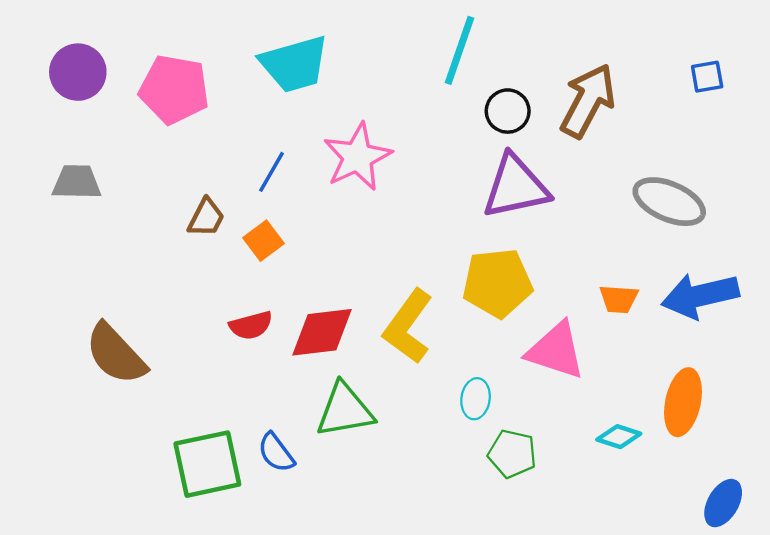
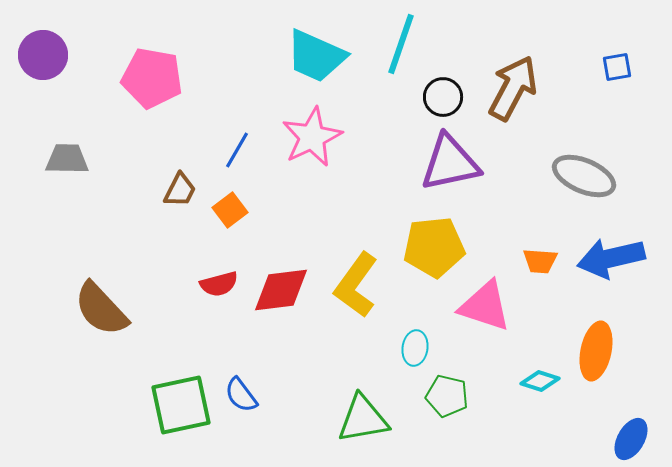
cyan trapezoid: (294, 64) -> (316, 56), moved, turned 40
purple circle: (78, 72) -> (43, 55), moved
green triangle: (345, 410) -> (363, 419), moved

